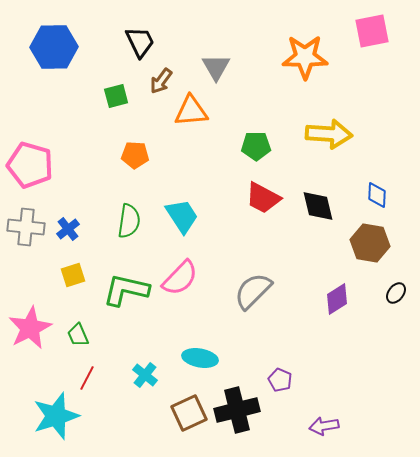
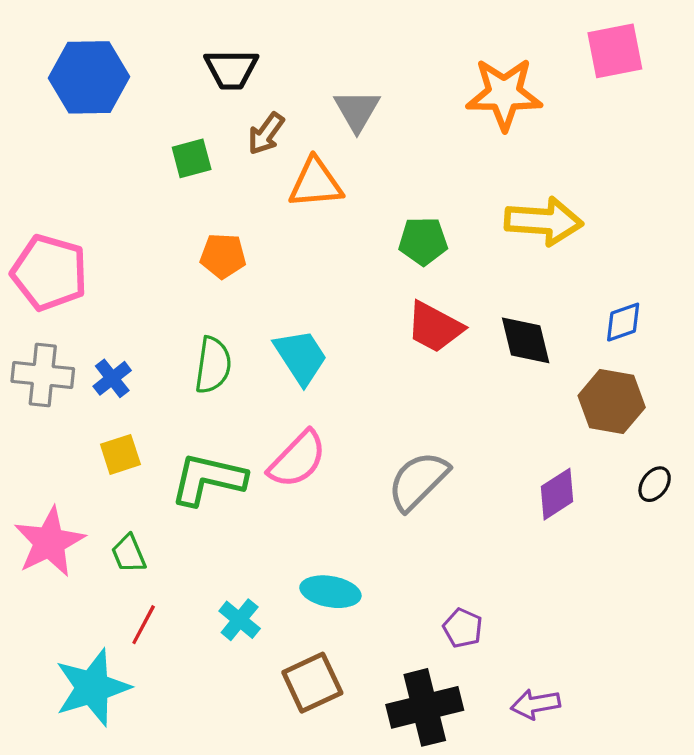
black trapezoid: (140, 42) -> (231, 69), turned 116
blue diamond: (377, 195) -> (623, 322), turned 68
black cross: (237, 410) -> (425, 707), moved

